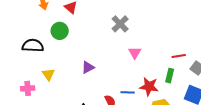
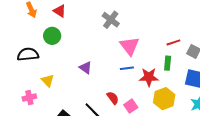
pink triangle: (135, 53) -> (130, 46), size x1.5
purple triangle: (88, 67) -> (86, 68), turned -48
blue line: (128, 92) -> (127, 68), moved

